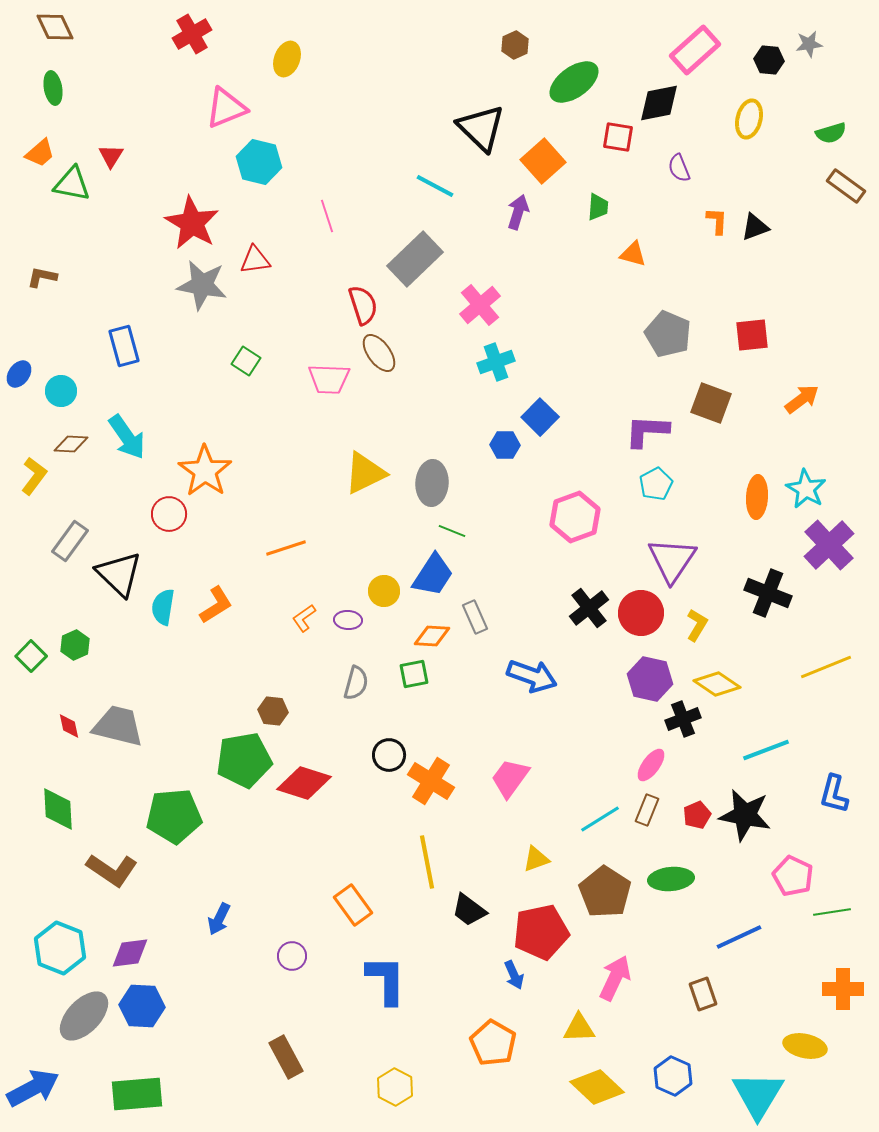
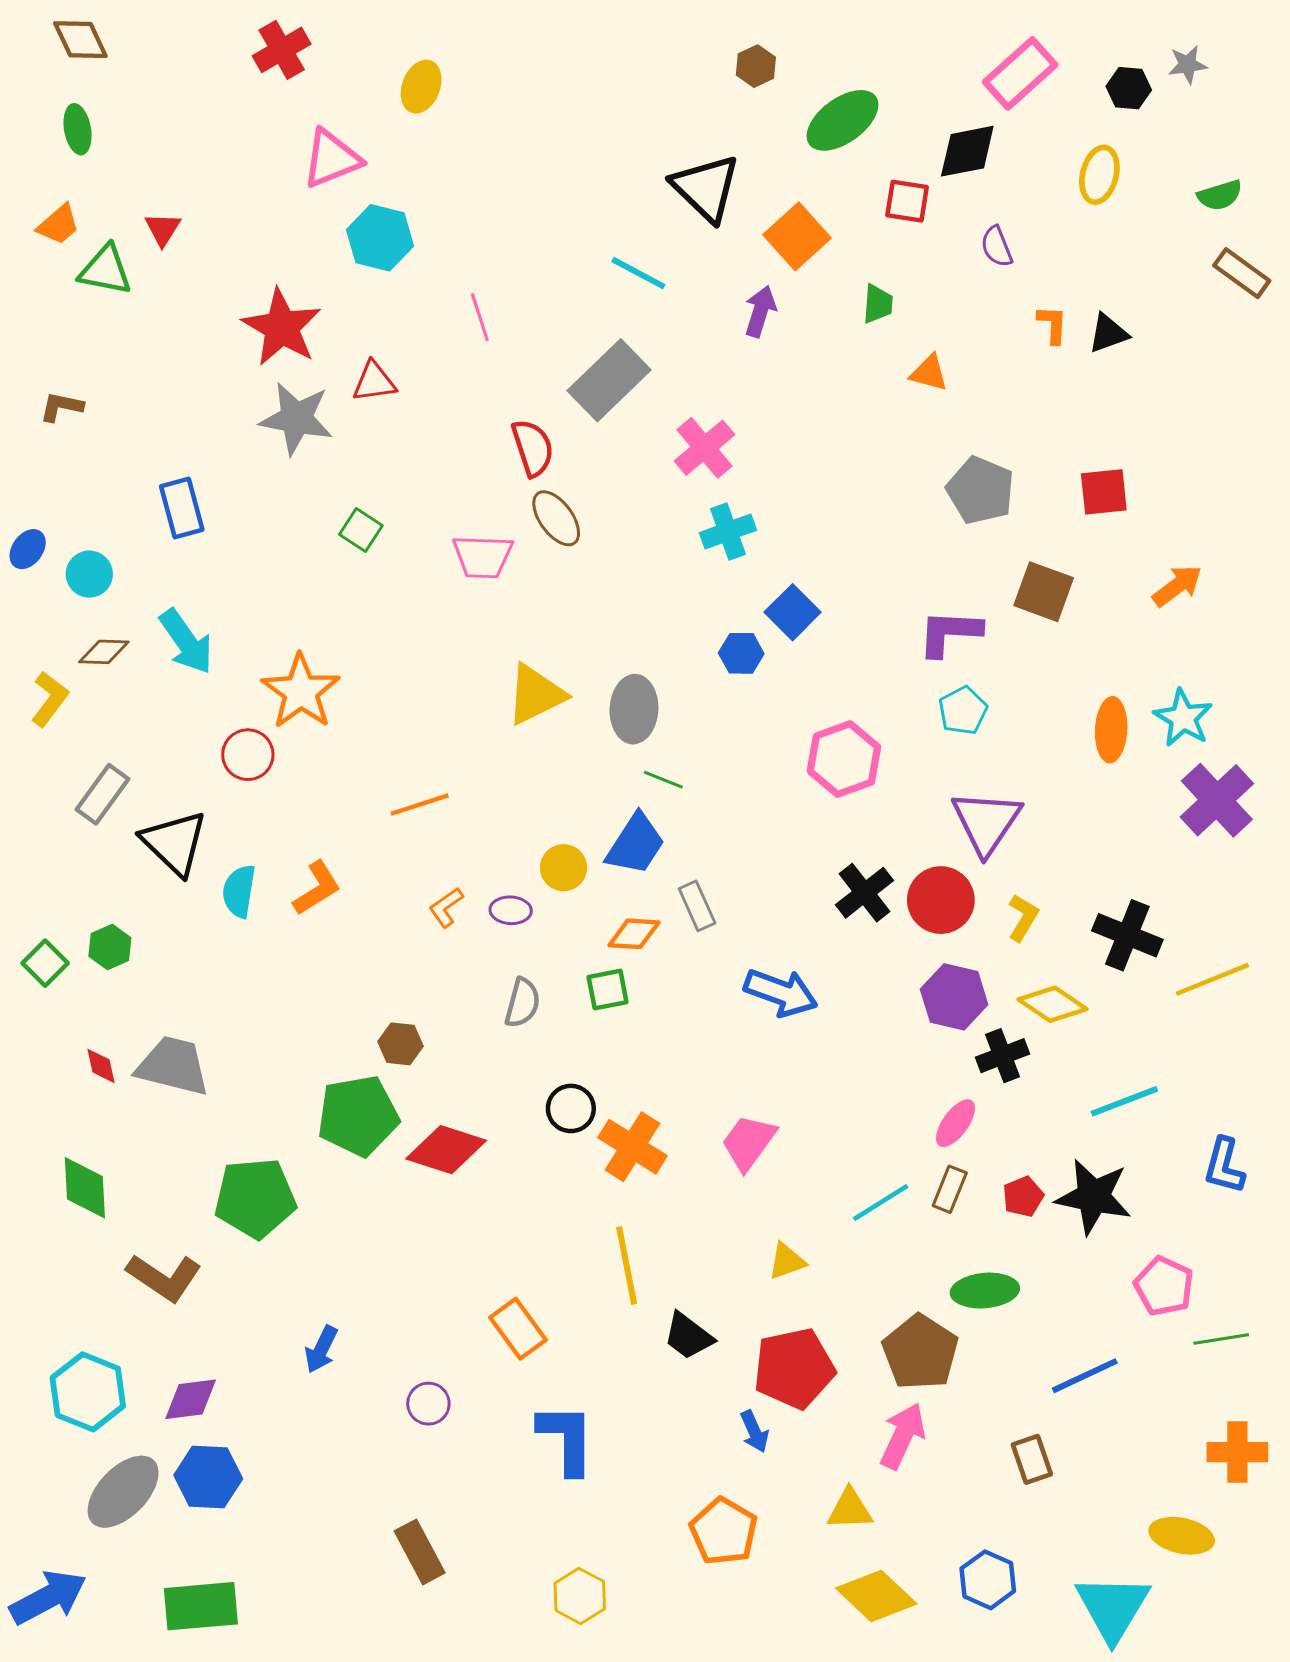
black cross: (768, 593) -> (1127, 935), moved
brown pentagon: (605, 892) -> (920, 1352), moved

